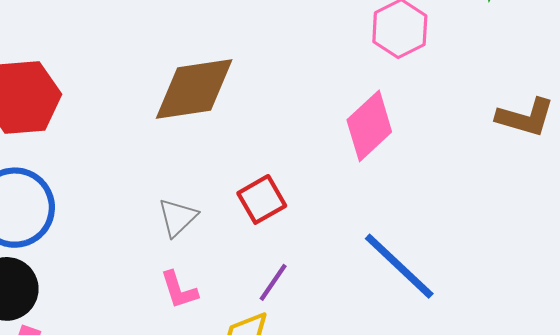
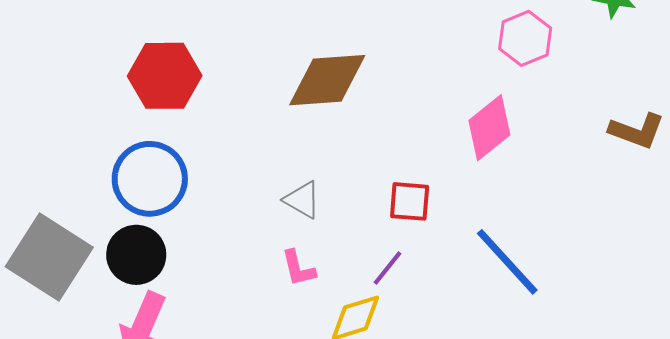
red square: (262, 199) -> (410, 201), moved, turned 30
gray triangle: (178, 217) -> (302, 200), turned -51

